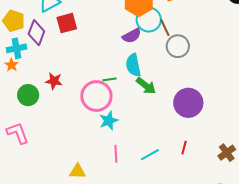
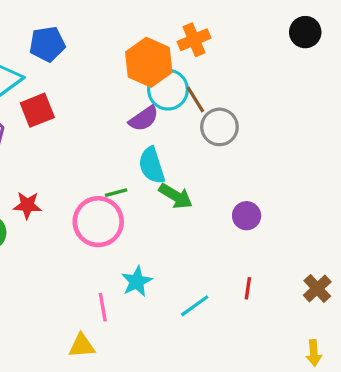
purple circle: (188, 103) -> (247, 216), size x0.6
cyan star: (109, 121) -> (137, 281), moved
pink line: (116, 154) -> (103, 307), moved

